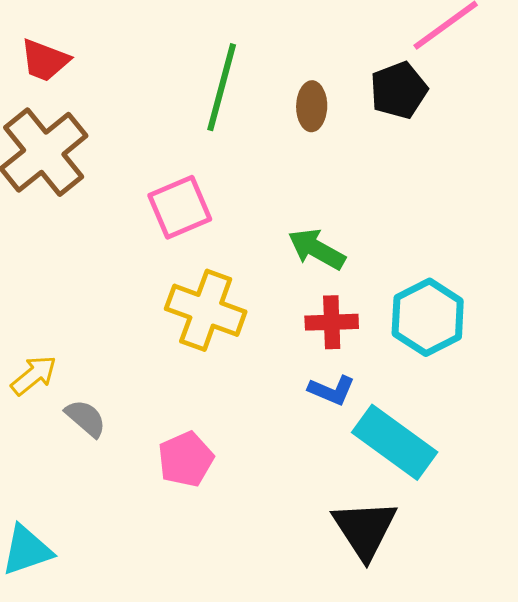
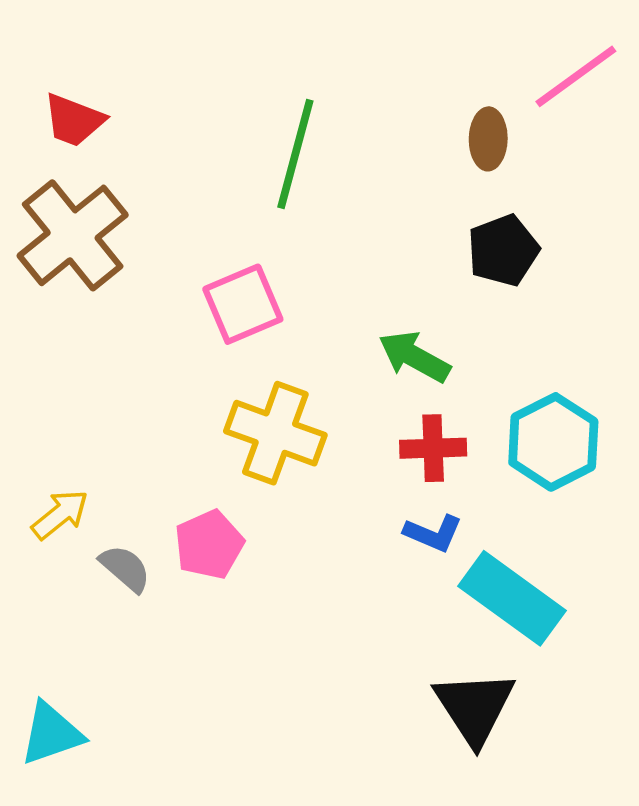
black pentagon: (399, 90) -> (503, 250), moved
brown ellipse: (312, 106) -> (488, 139), moved
pink pentagon: (186, 459) -> (209, 545), moved

